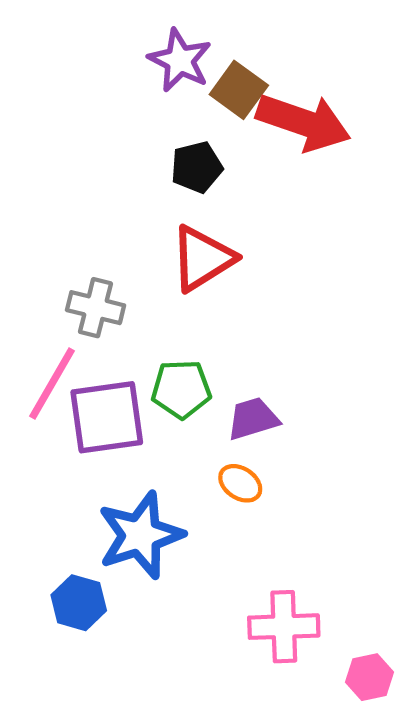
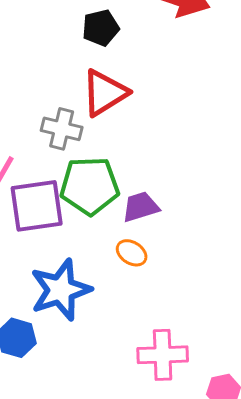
gray cross: (96, 308) -> (62, 129), moved
green pentagon: (181, 389) -> (90, 186), size x1.4

